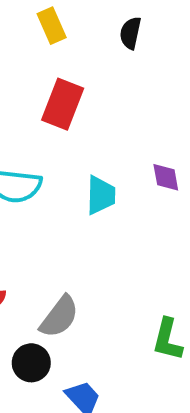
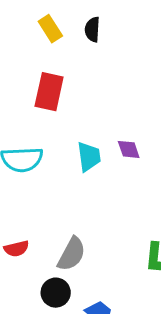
yellow rectangle: (52, 26) -> (50, 29), moved
purple diamond: (166, 177) -> (129, 149), moved

